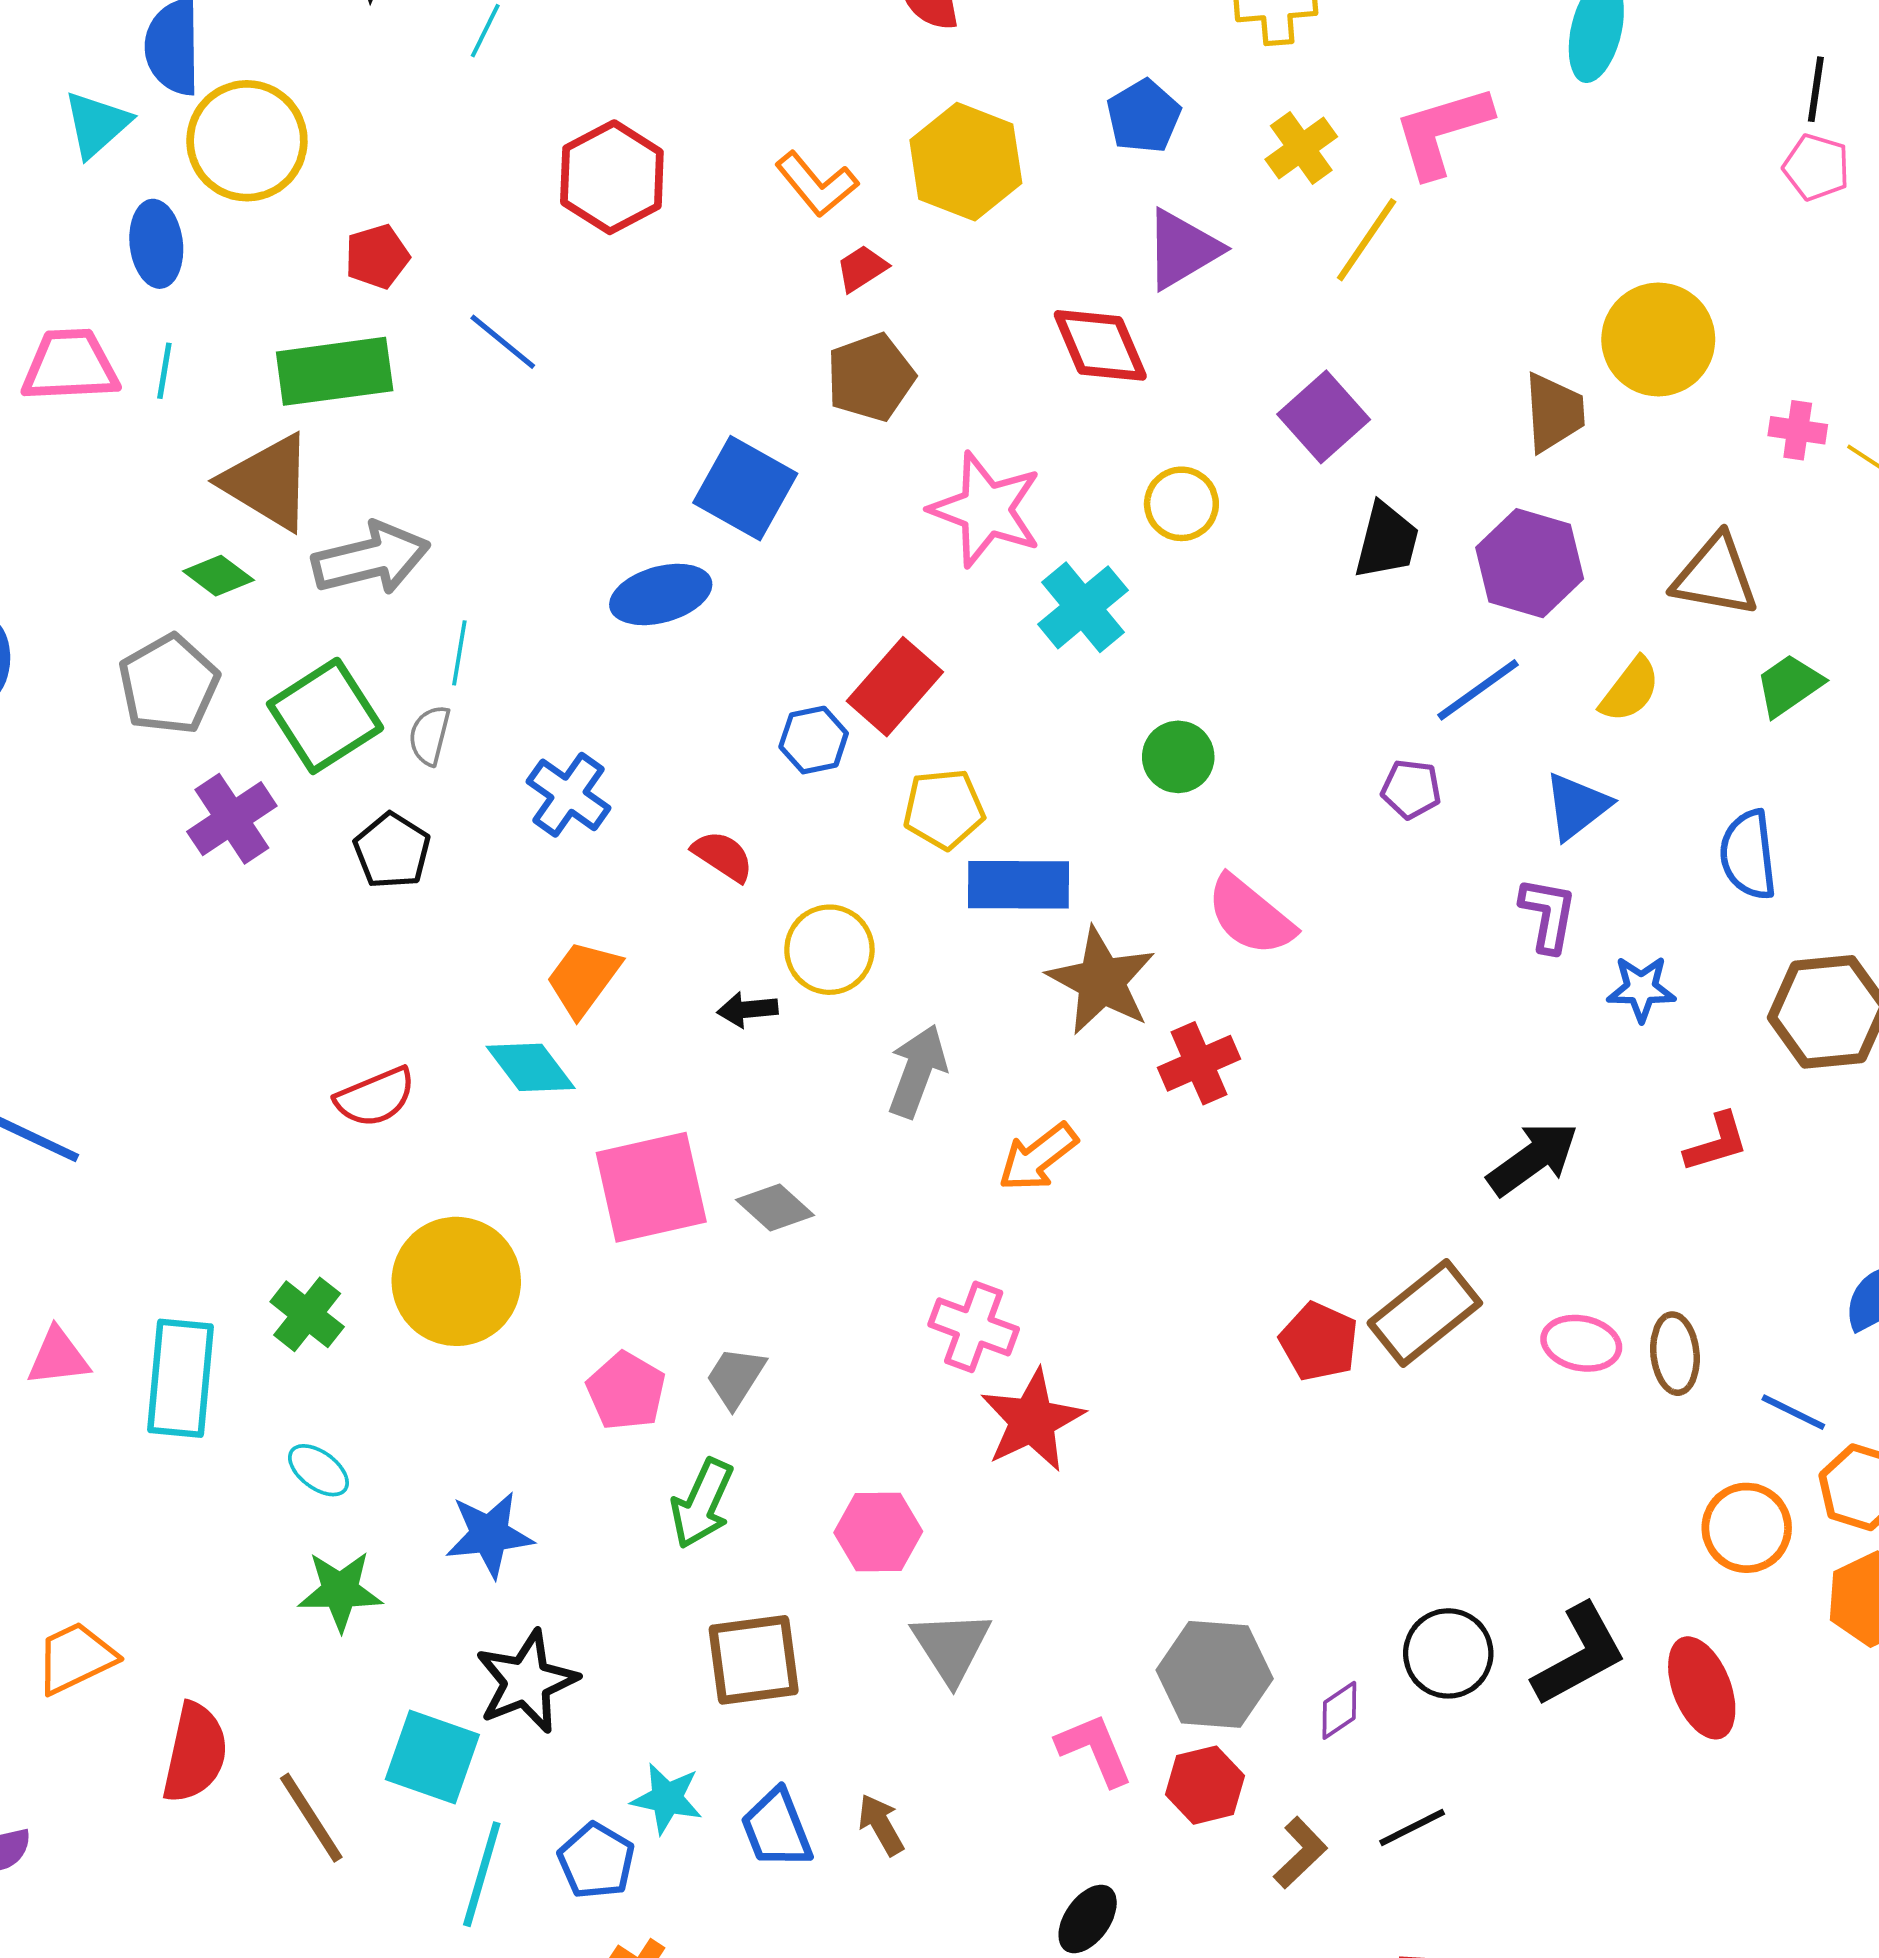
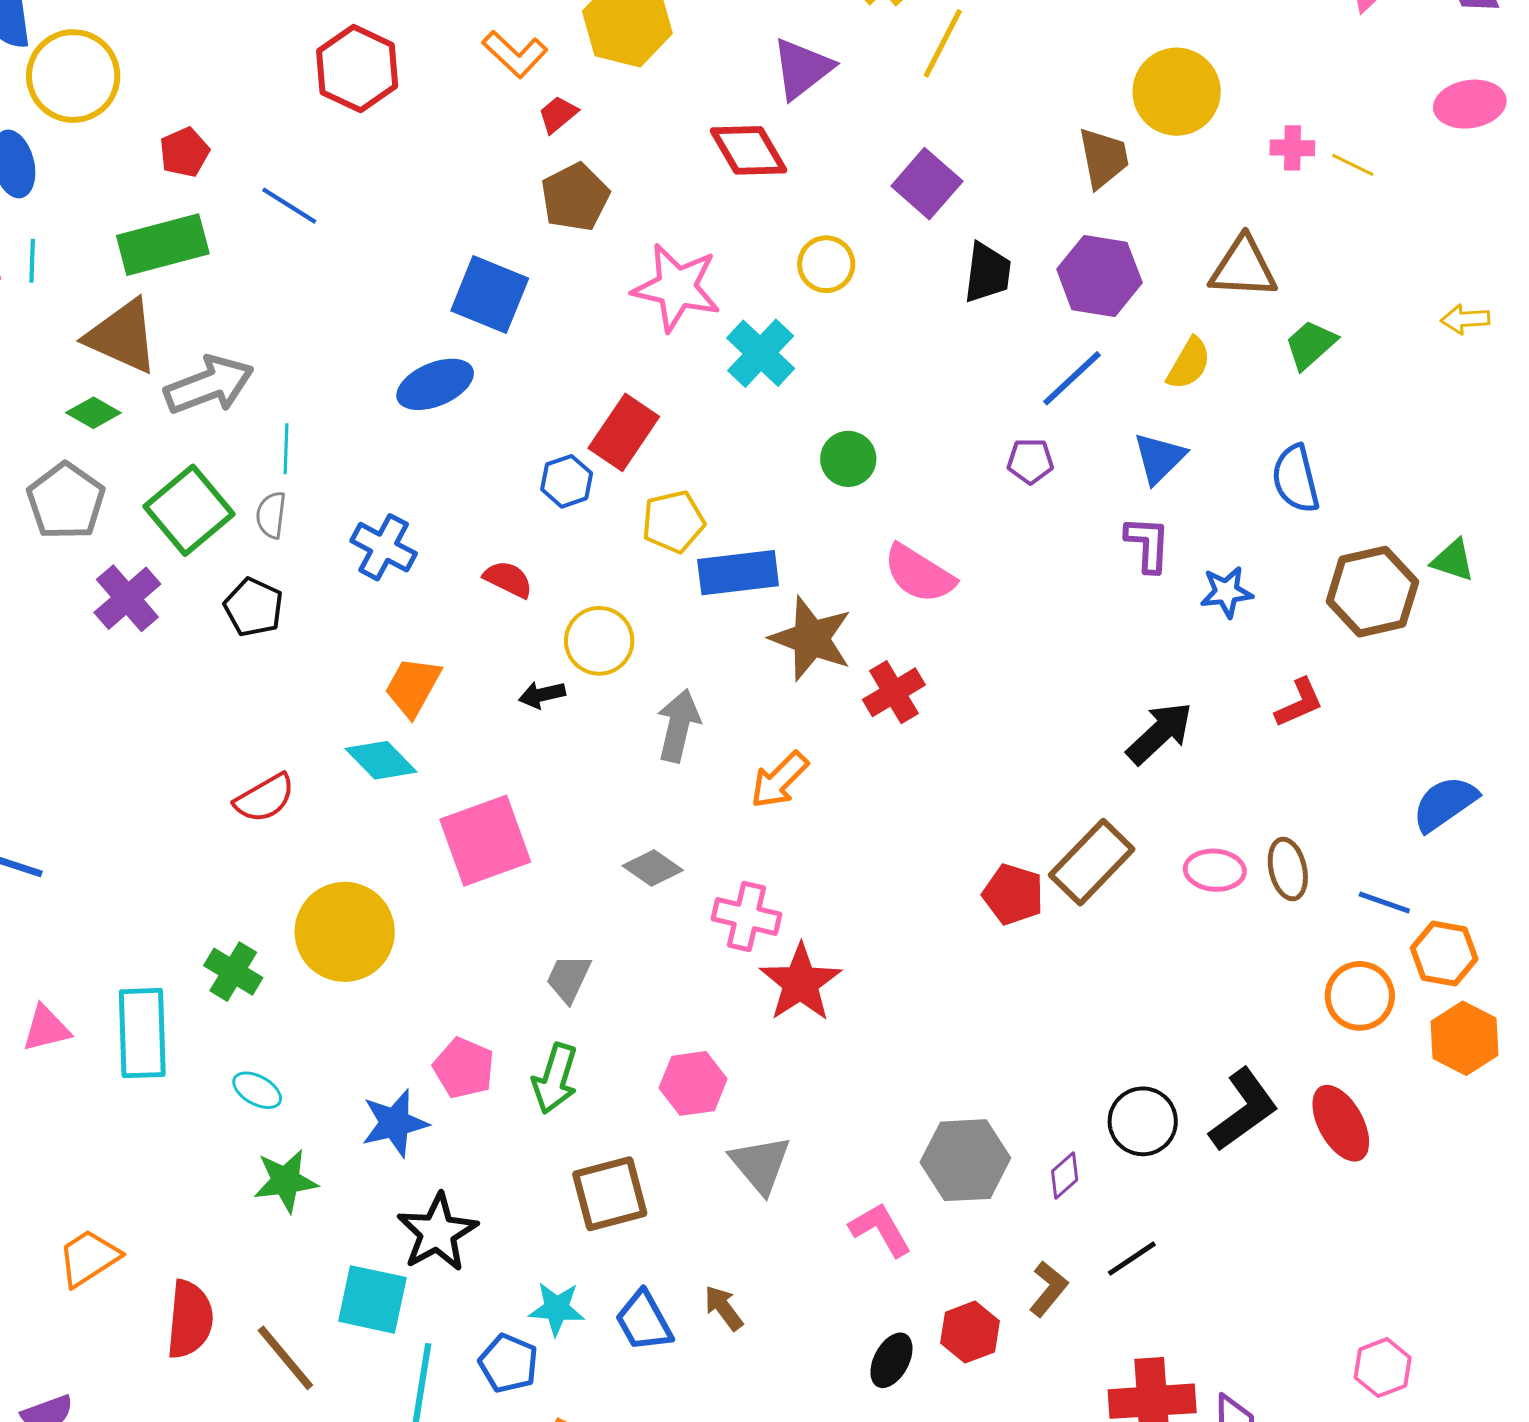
gray diamond: (775, 1207) -> (653, 868), moved
pink pentagon: (626, 1391) -> (464, 1068), moved
red hexagon: (1205, 1785) -> (970, 1332), moved

